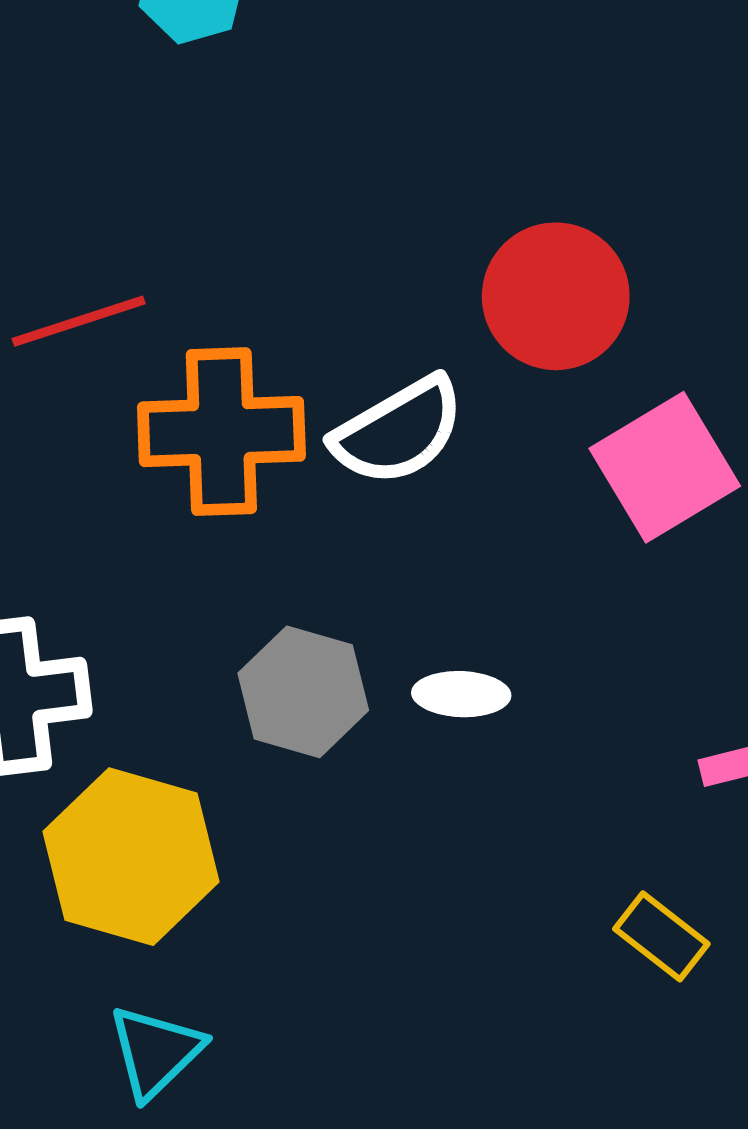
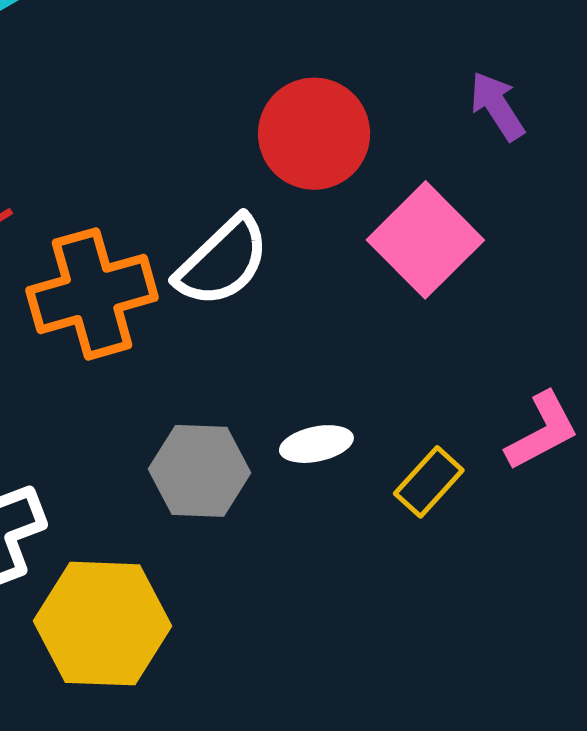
yellow rectangle: (661, 936) -> (429, 482), moved, turned -72

